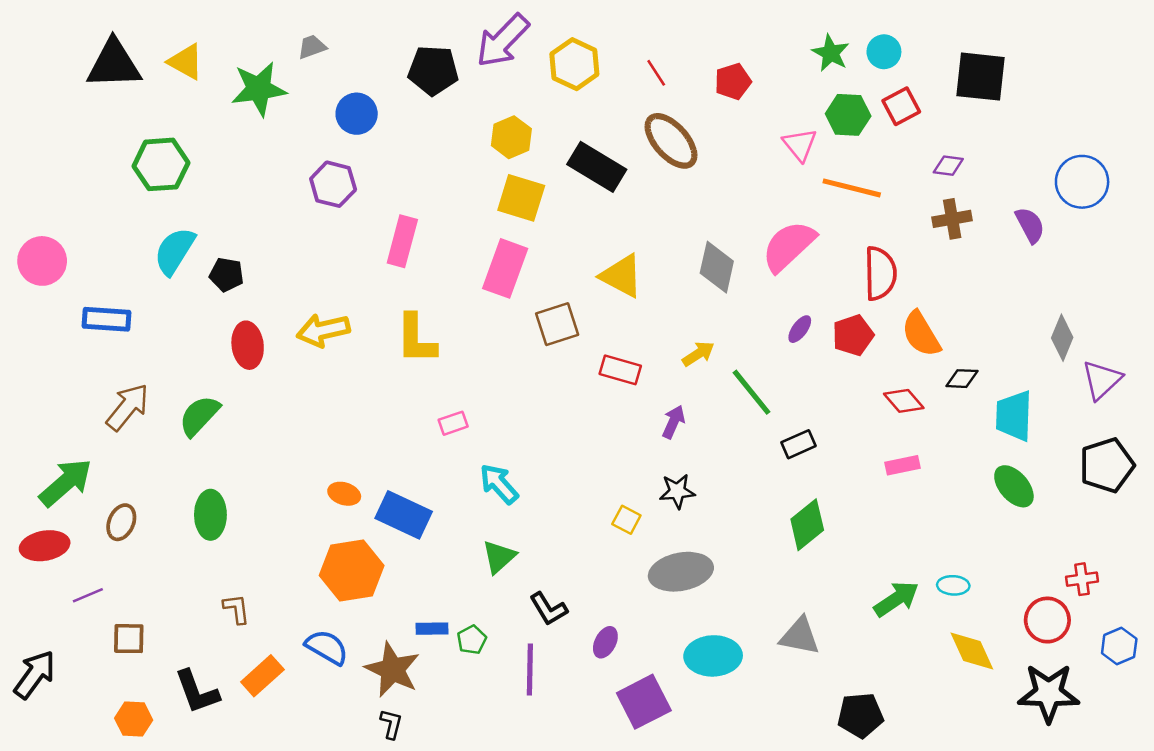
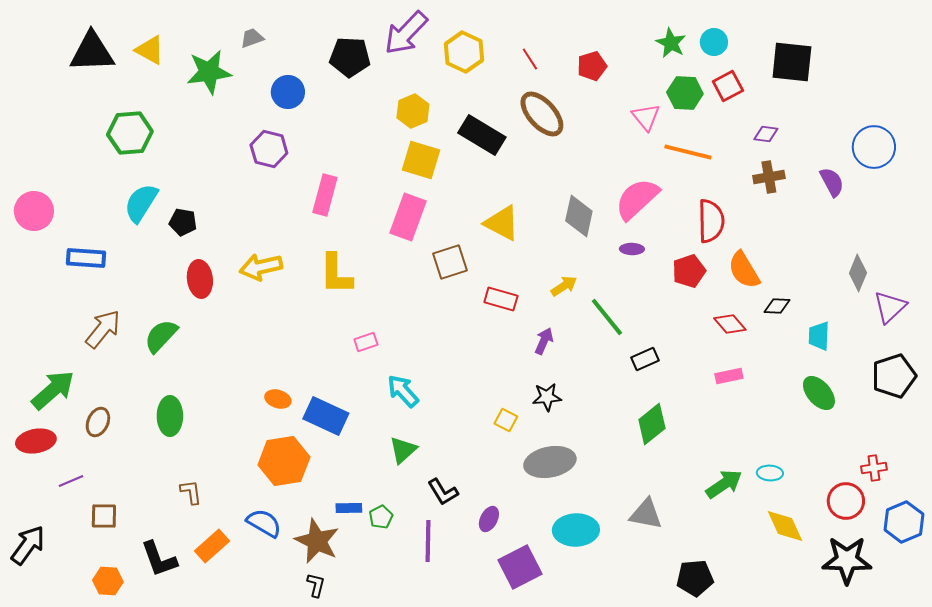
purple ellipse: (800, 329) -> (632, 249), moved, turned 55
cyan trapezoid: (1014, 416) -> (819, 336), size x0.7
blue hexagon: (1119, 646) -> (904, 522), size x1.4

